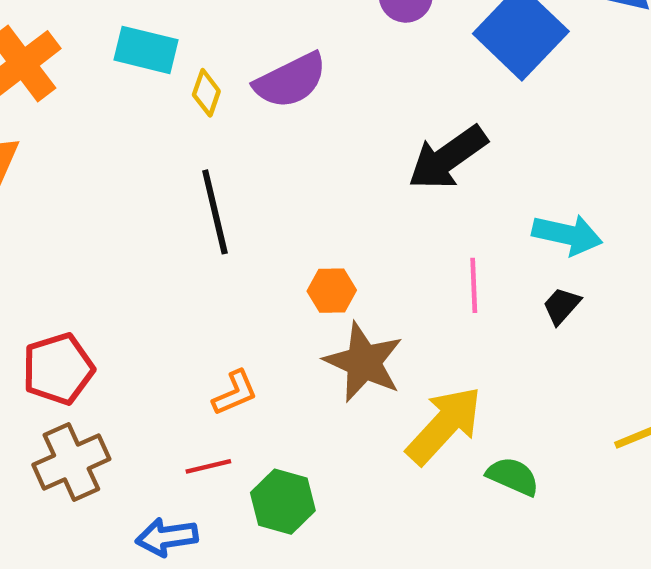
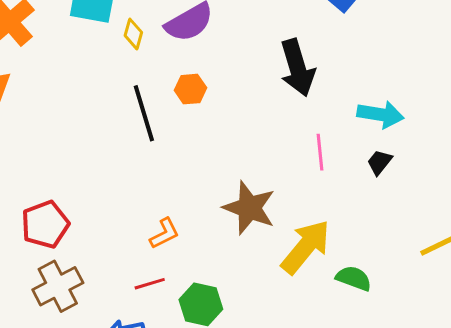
black arrow: (448, 158) -> (297, 68), turned -68
orange hexagon: (332, 291) -> (190, 89), moved

